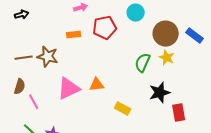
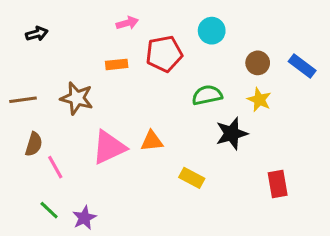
brown circle: (166, 34) -> (258, 63), size x0.6
brown line: (24, 58) -> (23, 100), moved
green semicircle: (143, 63) -> (207, 95), moved, turned 54
black star: (160, 93) -> (232, 133), moved

